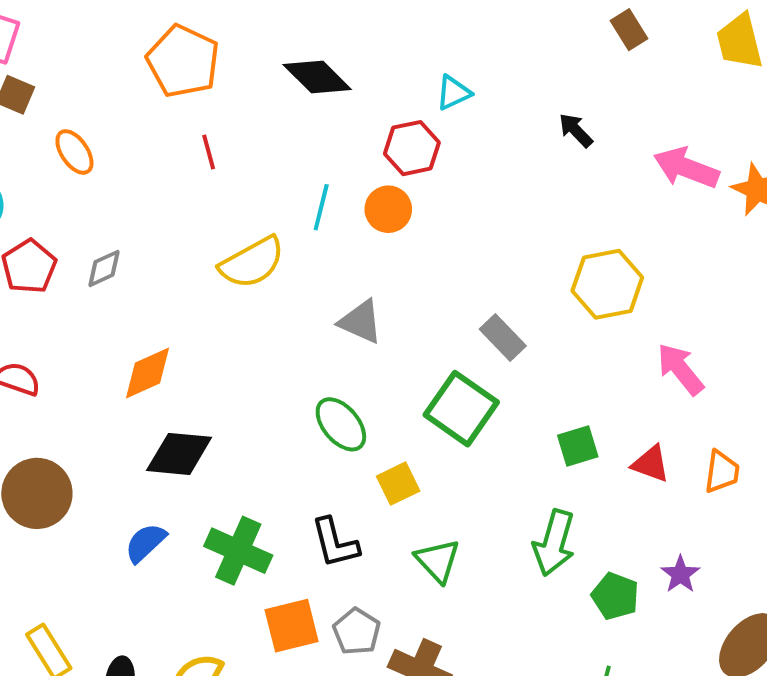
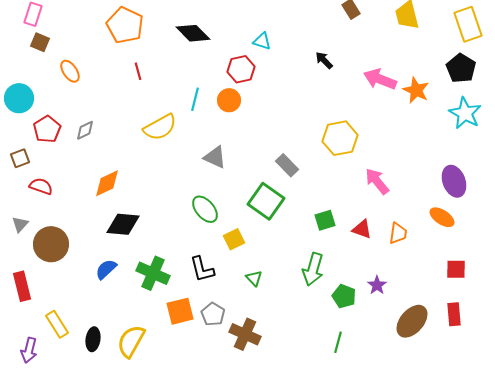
cyan triangle: (453, 93) -> (262, 41), turned 42
green triangle: (438, 561) -> (254, 278), size x0.7

